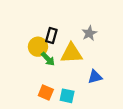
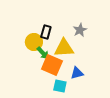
blue triangle: (95, 77) -> (77, 73), moved
orange square: (46, 92) -> (52, 65), moved, size x1.5

